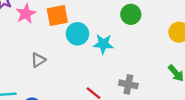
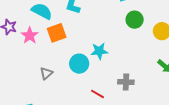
green circle: (131, 14) -> (135, 20), moved
cyan circle: (77, 34) -> (79, 64), moved

